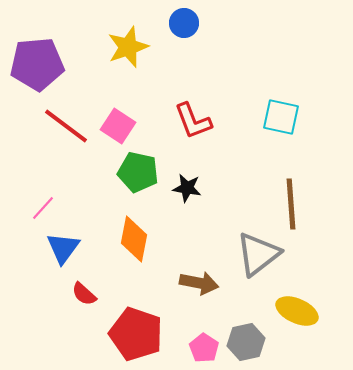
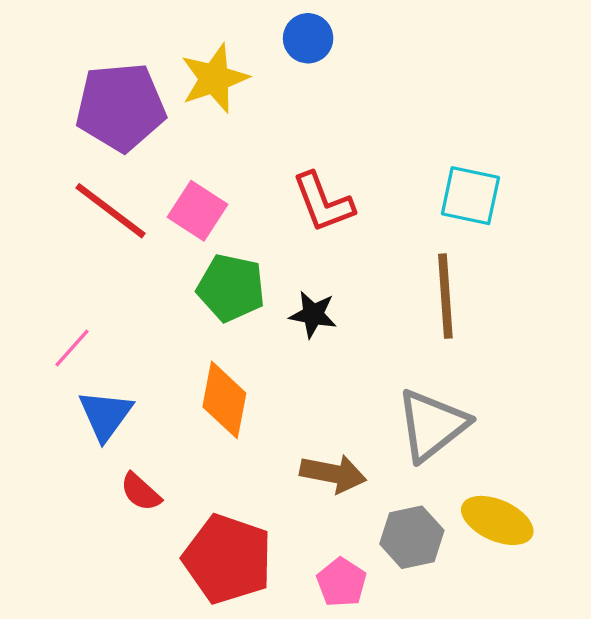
purple pentagon: (37, 64) -> (121, 107), moved
brown line: (291, 204) -> (445, 296), moved
gray hexagon: (246, 342) -> (412, 537), moved

